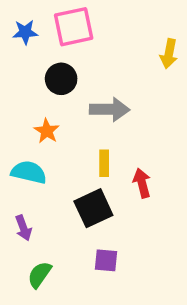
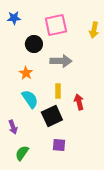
pink square: (74, 27) -> (56, 25), moved
cyan semicircle: (29, 172) -> (30, 99), moved, turned 42

